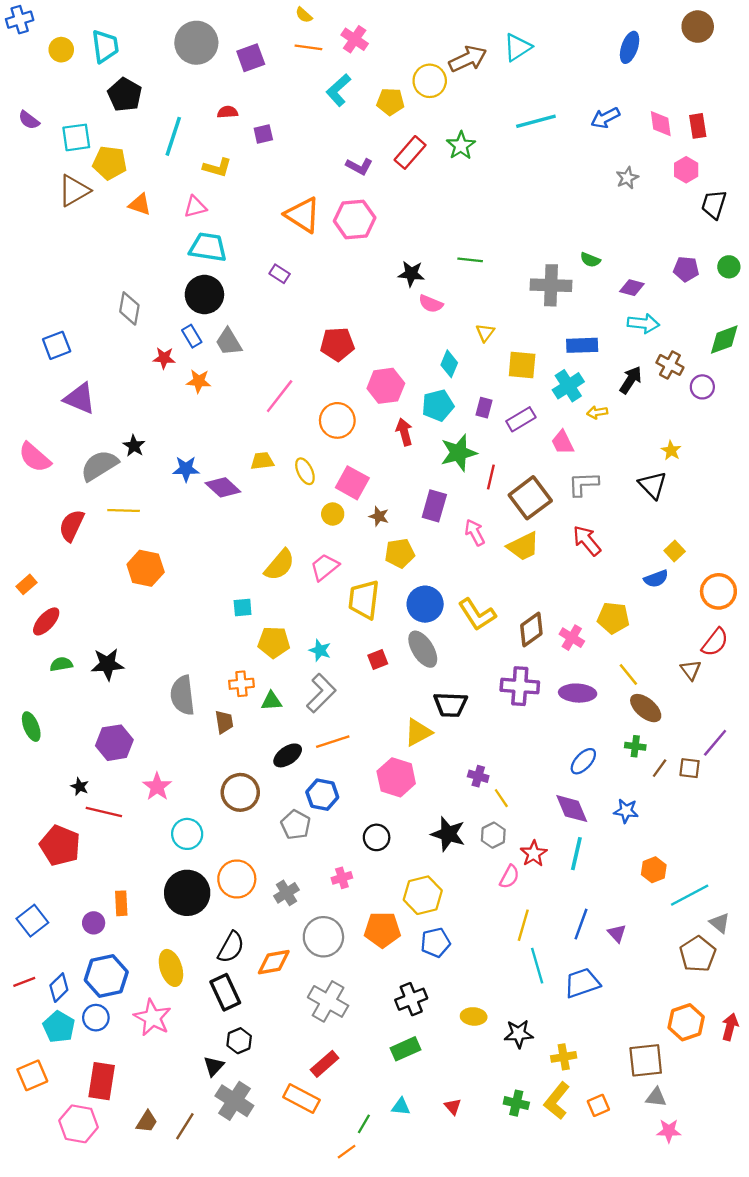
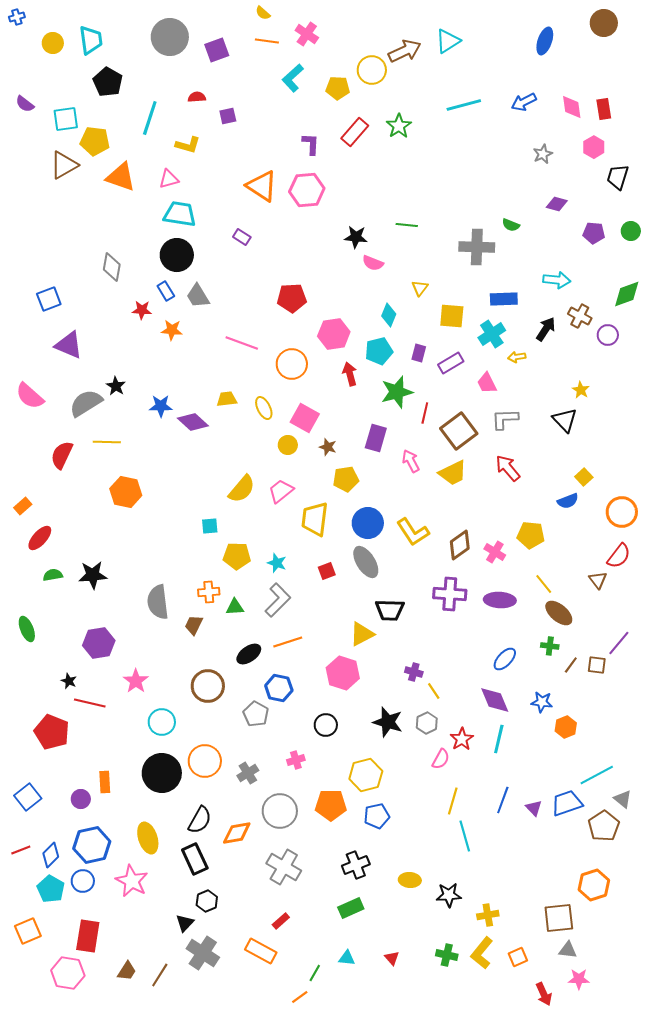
blue cross: (20, 20) -> (17, 17), size x0.7
purple L-shape: (359, 166) -> (311, 144), turned -115
orange triangle: (140, 204) -> (121, 177), size x1.5
purple diamond: (632, 288) -> (557, 204), moved
pink line: (280, 396) -> (242, 343), turned 72
brown trapezoid: (224, 722) -> (194, 625), turned -145
orange hexagon: (654, 870) -> (566, 727), moved
blue trapezoid: (582, 983) -> (567, 803), moved
red arrow: (730, 1027) -> (544, 994), moved, turned 140
red rectangle: (325, 1064) -> (281, 921), size x0.7

